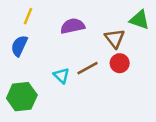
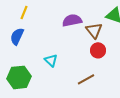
purple semicircle: (73, 26) -> (72, 20), moved
brown line: (87, 68) -> (86, 79), moved

